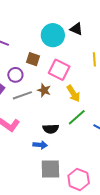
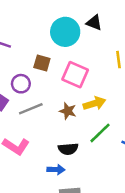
brown star: (44, 90) -> (68, 111), moved
yellow arrow: (73, 94) -> (94, 103), turned -72

